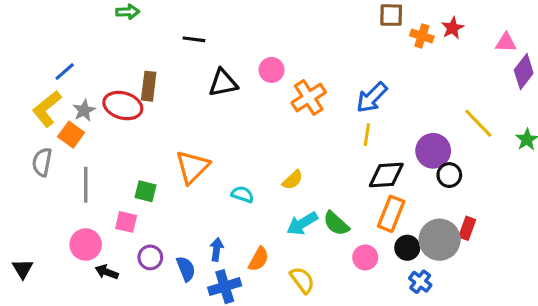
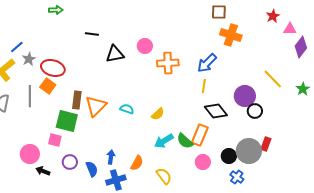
red star: (453, 28) -> (273, 16), moved
orange cross: (422, 36) -> (231, 35), moved, size x1.5
black line: (194, 39) -> (92, 34), moved
brown rectangle: (149, 86) -> (77, 100), moved
orange cross: (309, 97) -> (168, 63), turned 30
gray star: (84, 110) -> (29, 59), moved
orange square: (71, 135) -> (48, 86), moved
black diamond: (386, 175) -> (216, 111), turned 55
gray line: (86, 185) -> (30, 96), moved
green square: (145, 191) -> (67, 121), size x1.6
cyan semicircle: (242, 194) -> (127, 109), moved
orange rectangle: (391, 214) -> (200, 135), moved

